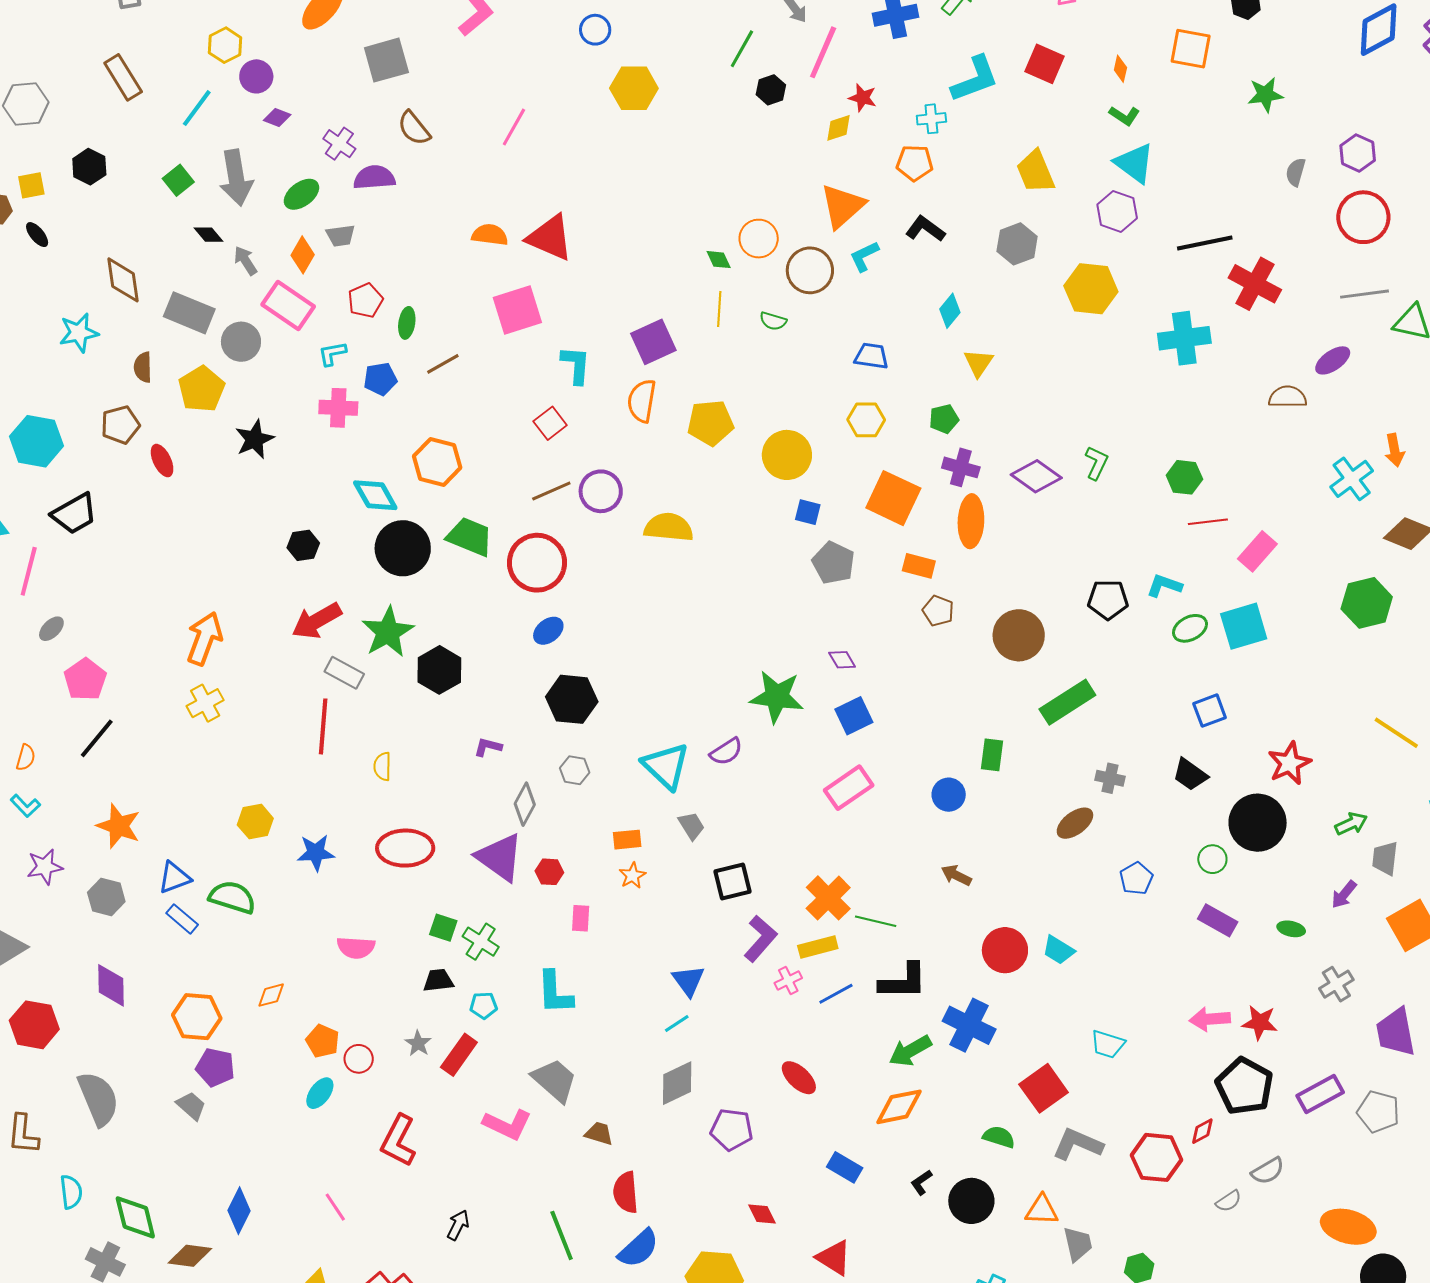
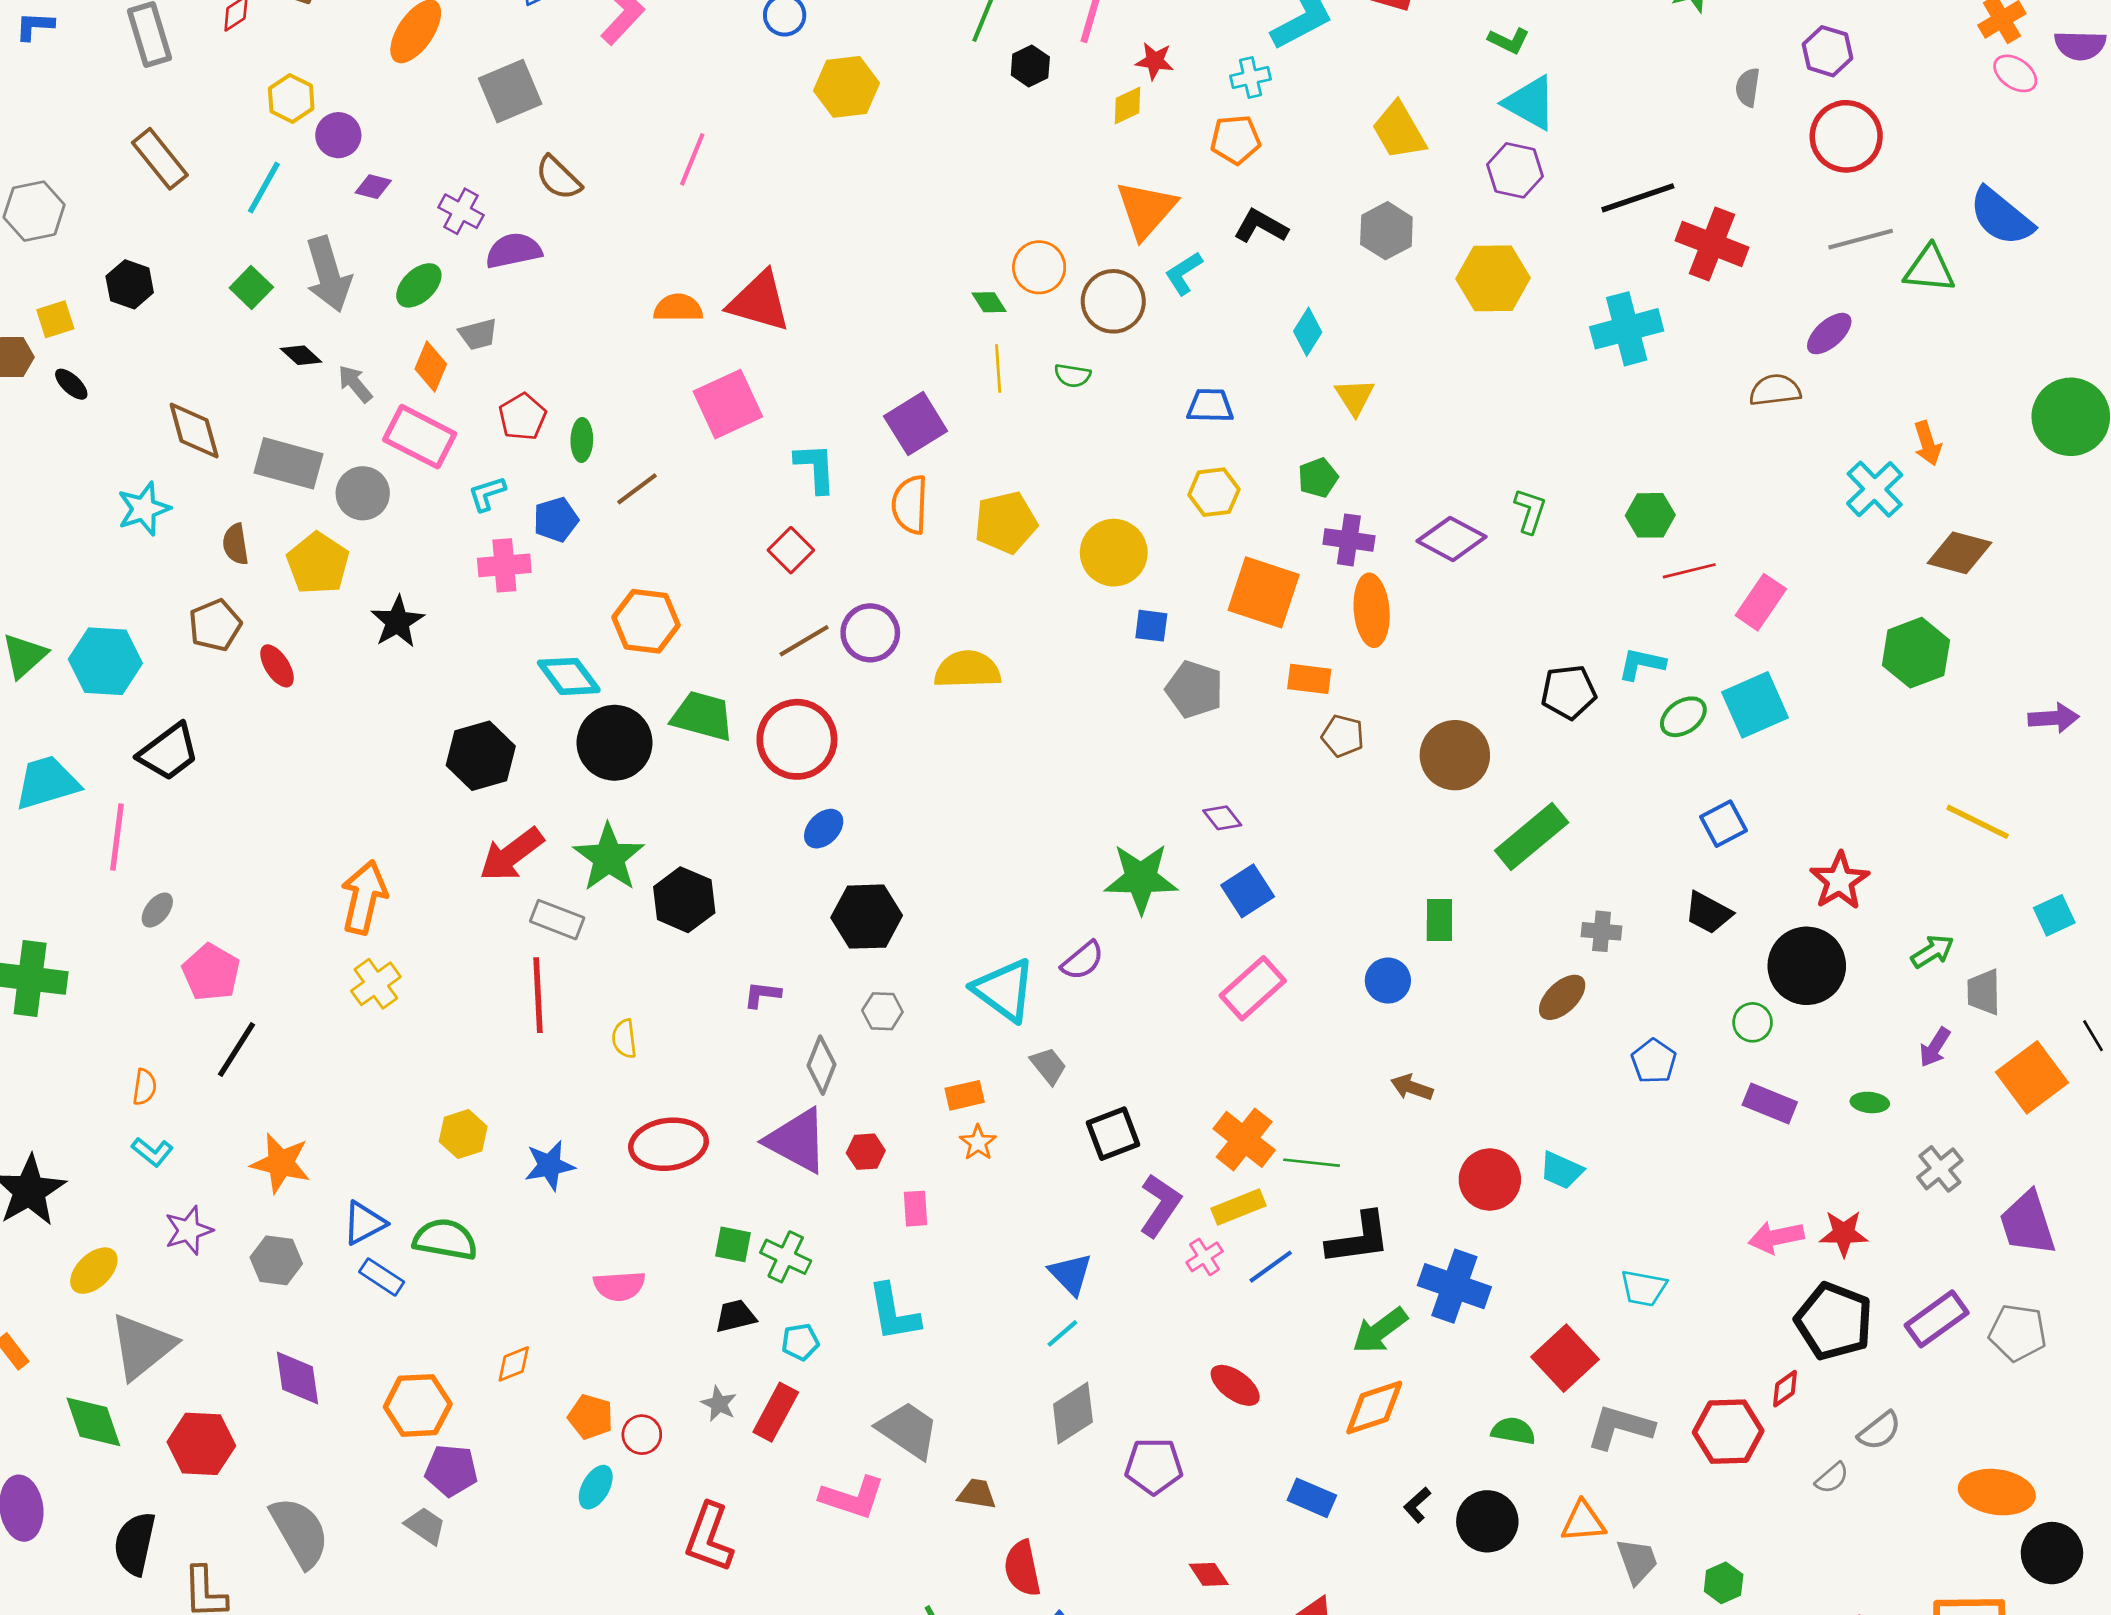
black hexagon: (303, 545) -> (481, 756), size x1.6

